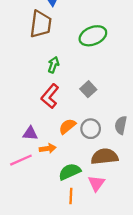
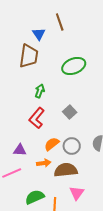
orange arrow: (48, 148) -> (44, 163), moved
brown semicircle: (105, 157) -> (66, 170), moved
green semicircle: (70, 172) -> (35, 197), moved

